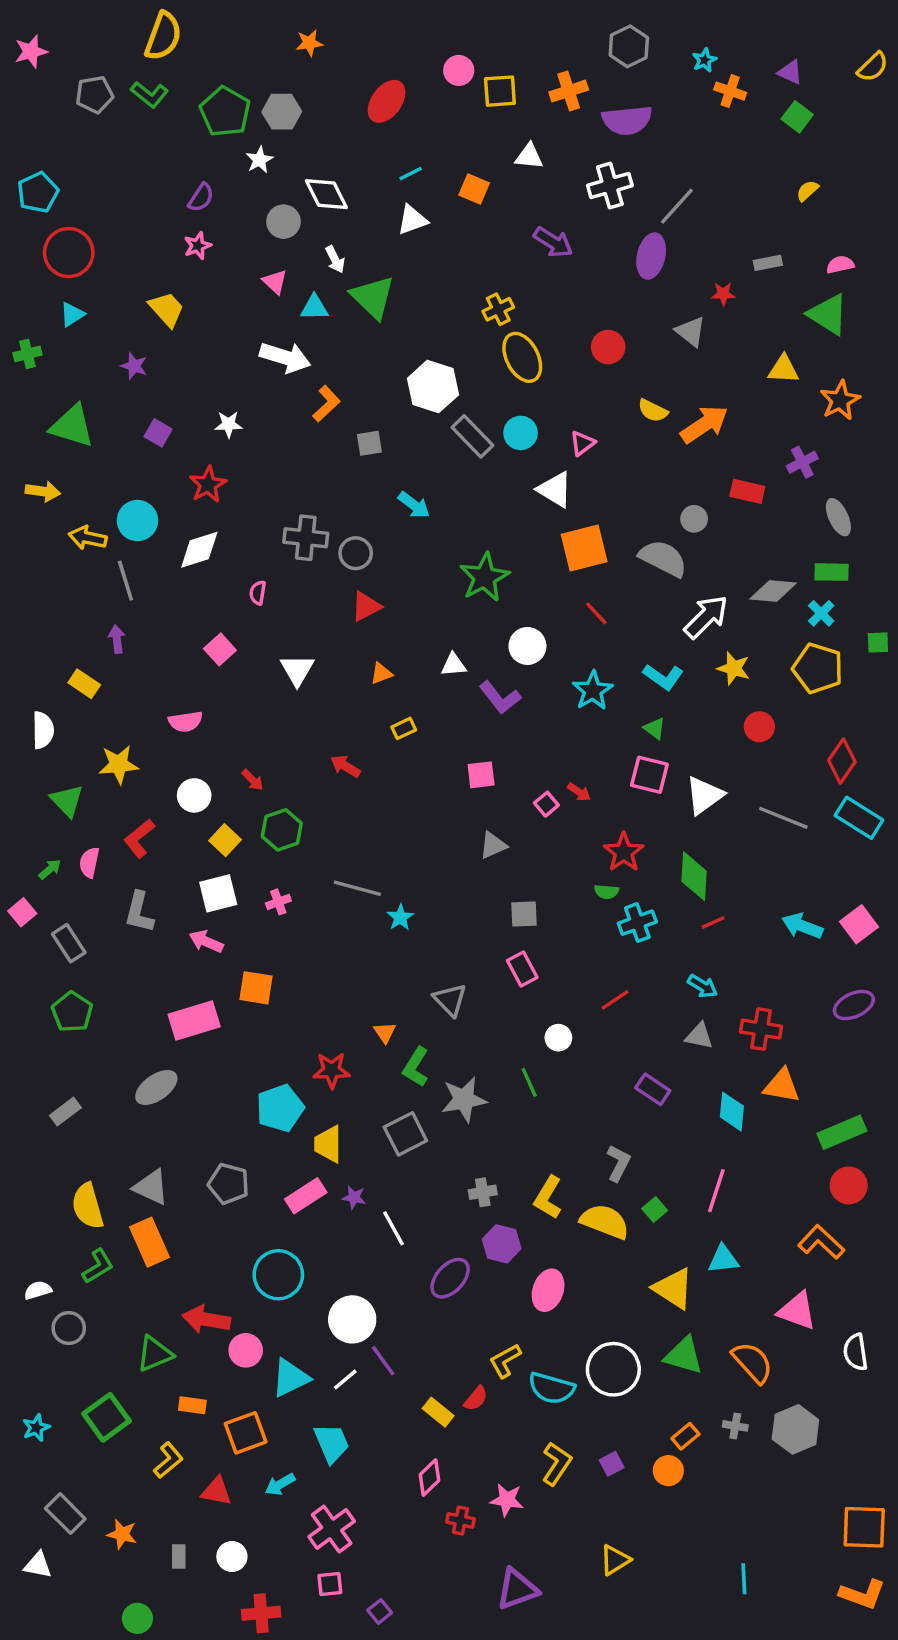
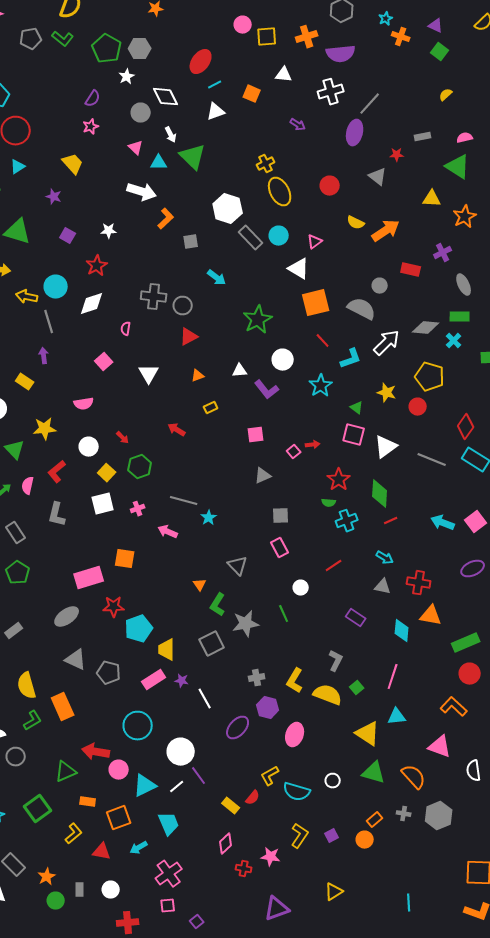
red ellipse: (387, 101) -> (201, 62), moved
purple arrow: (553, 242) -> (298, 125), size x0.7
yellow star: (734, 668) -> (387, 393), moved
yellow pentagon: (818, 668) -> (430, 377), moved
cyan L-shape: (663, 677) -> (351, 359), moved, turned -55
red arrow: (579, 792) -> (313, 445), turned -40
pink arrow: (206, 941) -> (168, 532), moved
red star: (332, 1070) -> (114, 607), moved
gray triangle: (151, 1187) -> (76, 660), moved
white circle: (613, 1369) -> (333, 781), size x0.5
orange star: (122, 1534) -> (47, 877), turned 30
green circle: (137, 1618) -> (56, 901), moved

